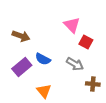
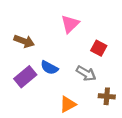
pink triangle: (72, 25) -> (70, 24), moved, turned 30
orange triangle: (44, 91) -> (68, 104), moved, turned 42

